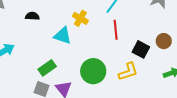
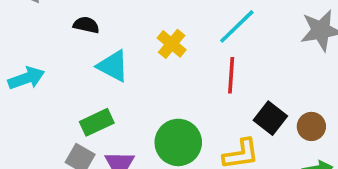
cyan triangle: (63, 36) -> (113, 66), moved
brown circle: (164, 41) -> (311, 126), moved

